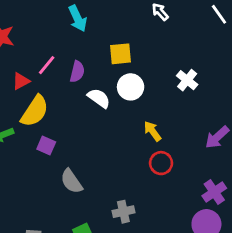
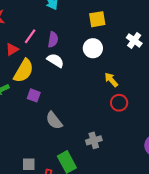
yellow square: (121, 54) -> (97, 19), moved
white semicircle: (99, 98) -> (55, 60), moved

